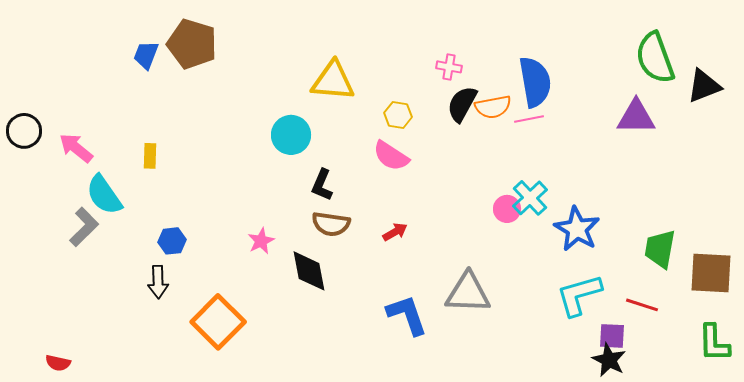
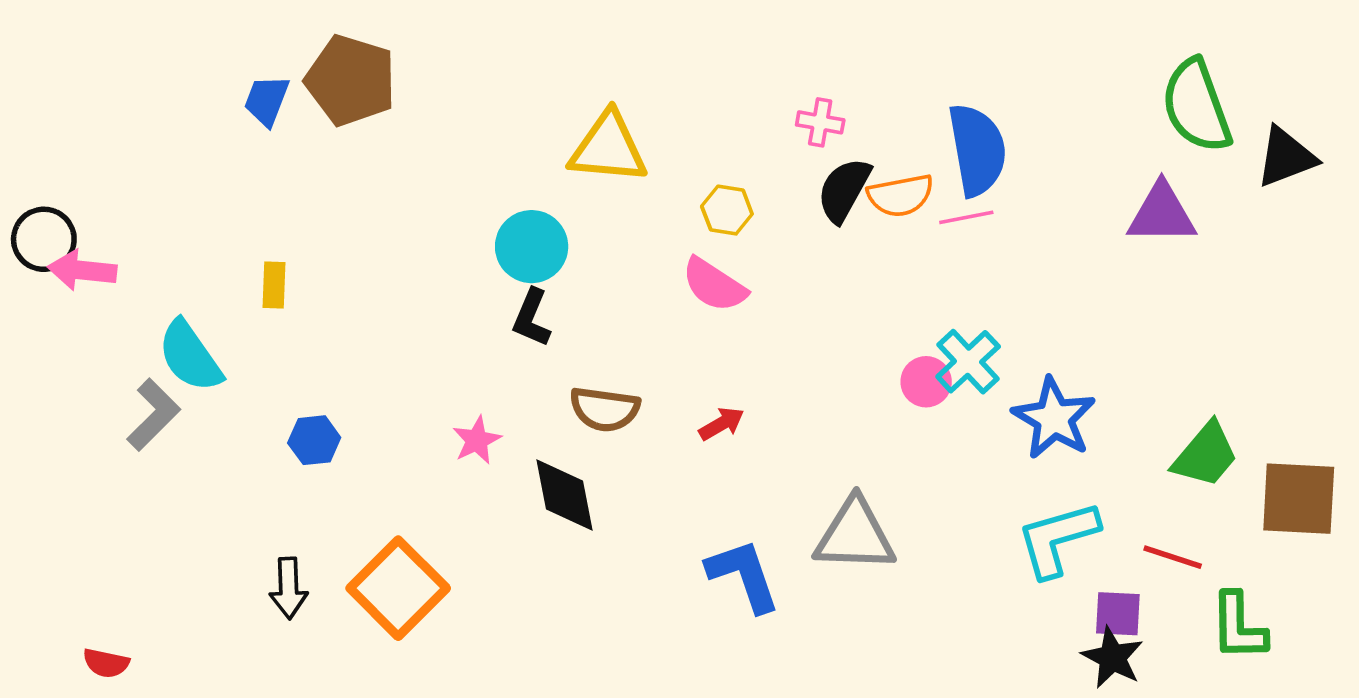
pink arrow: (76, 148) -> (82, 270), moved, turned -33
black L-shape: (322, 185) -> (532, 318), moved
green trapezoid: (660, 249) -> (1206, 455), turned -150
black arrow: (158, 282) -> (289, 588), moved
green L-shape: (714, 343) -> (1238, 627), moved

